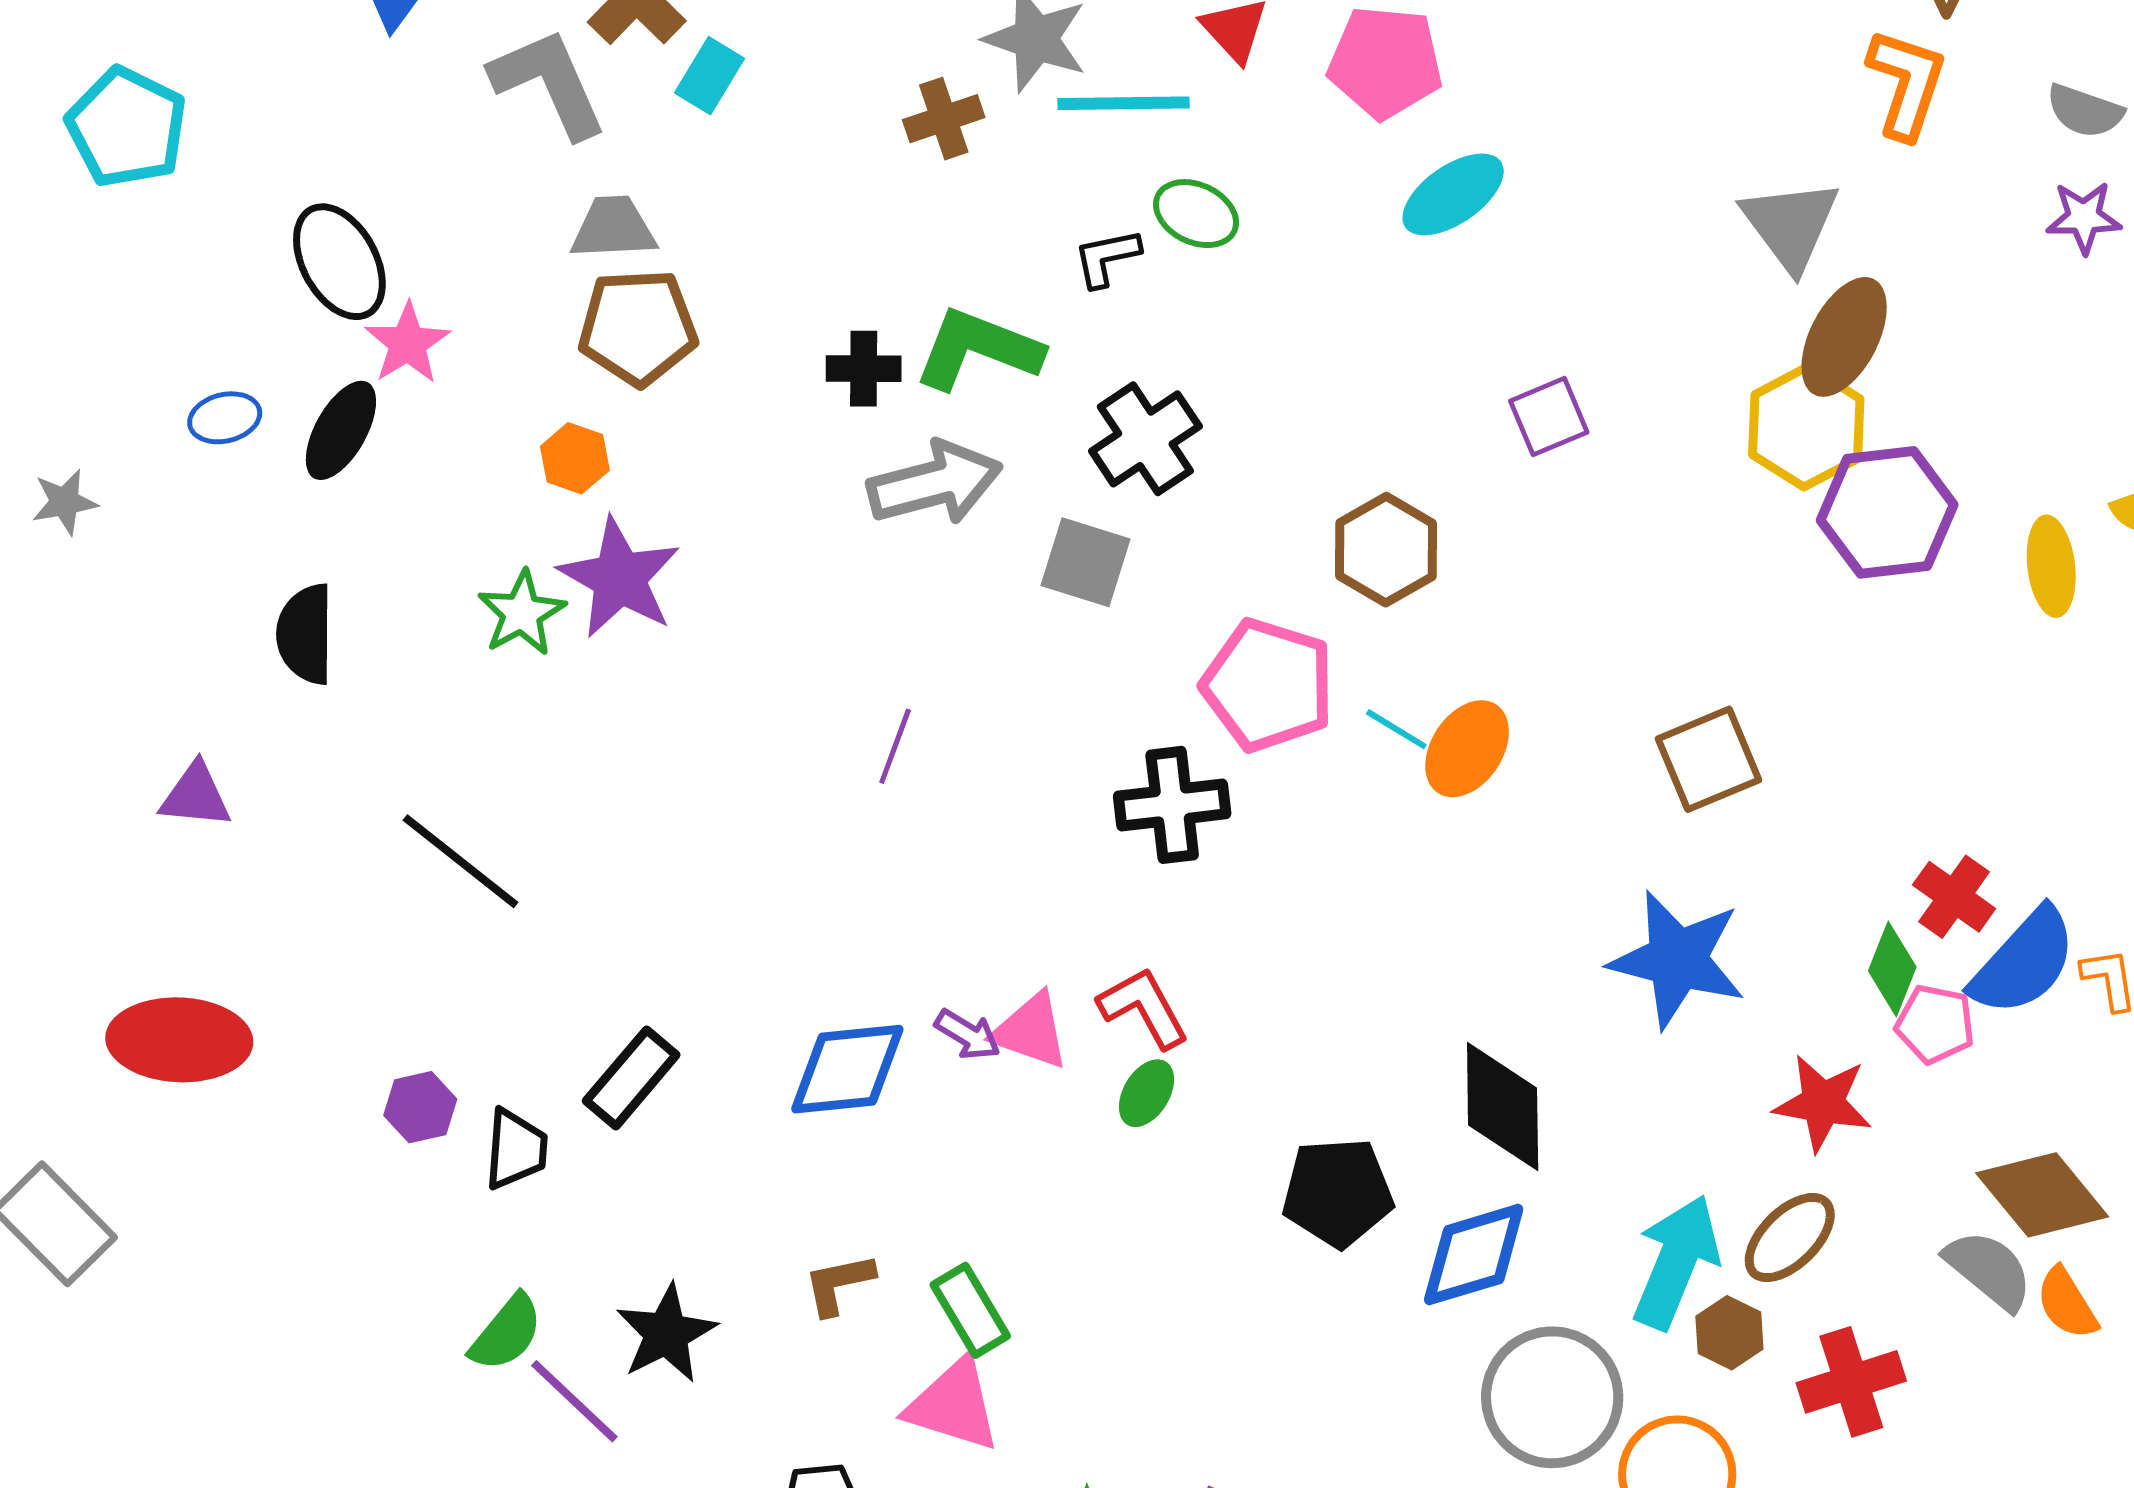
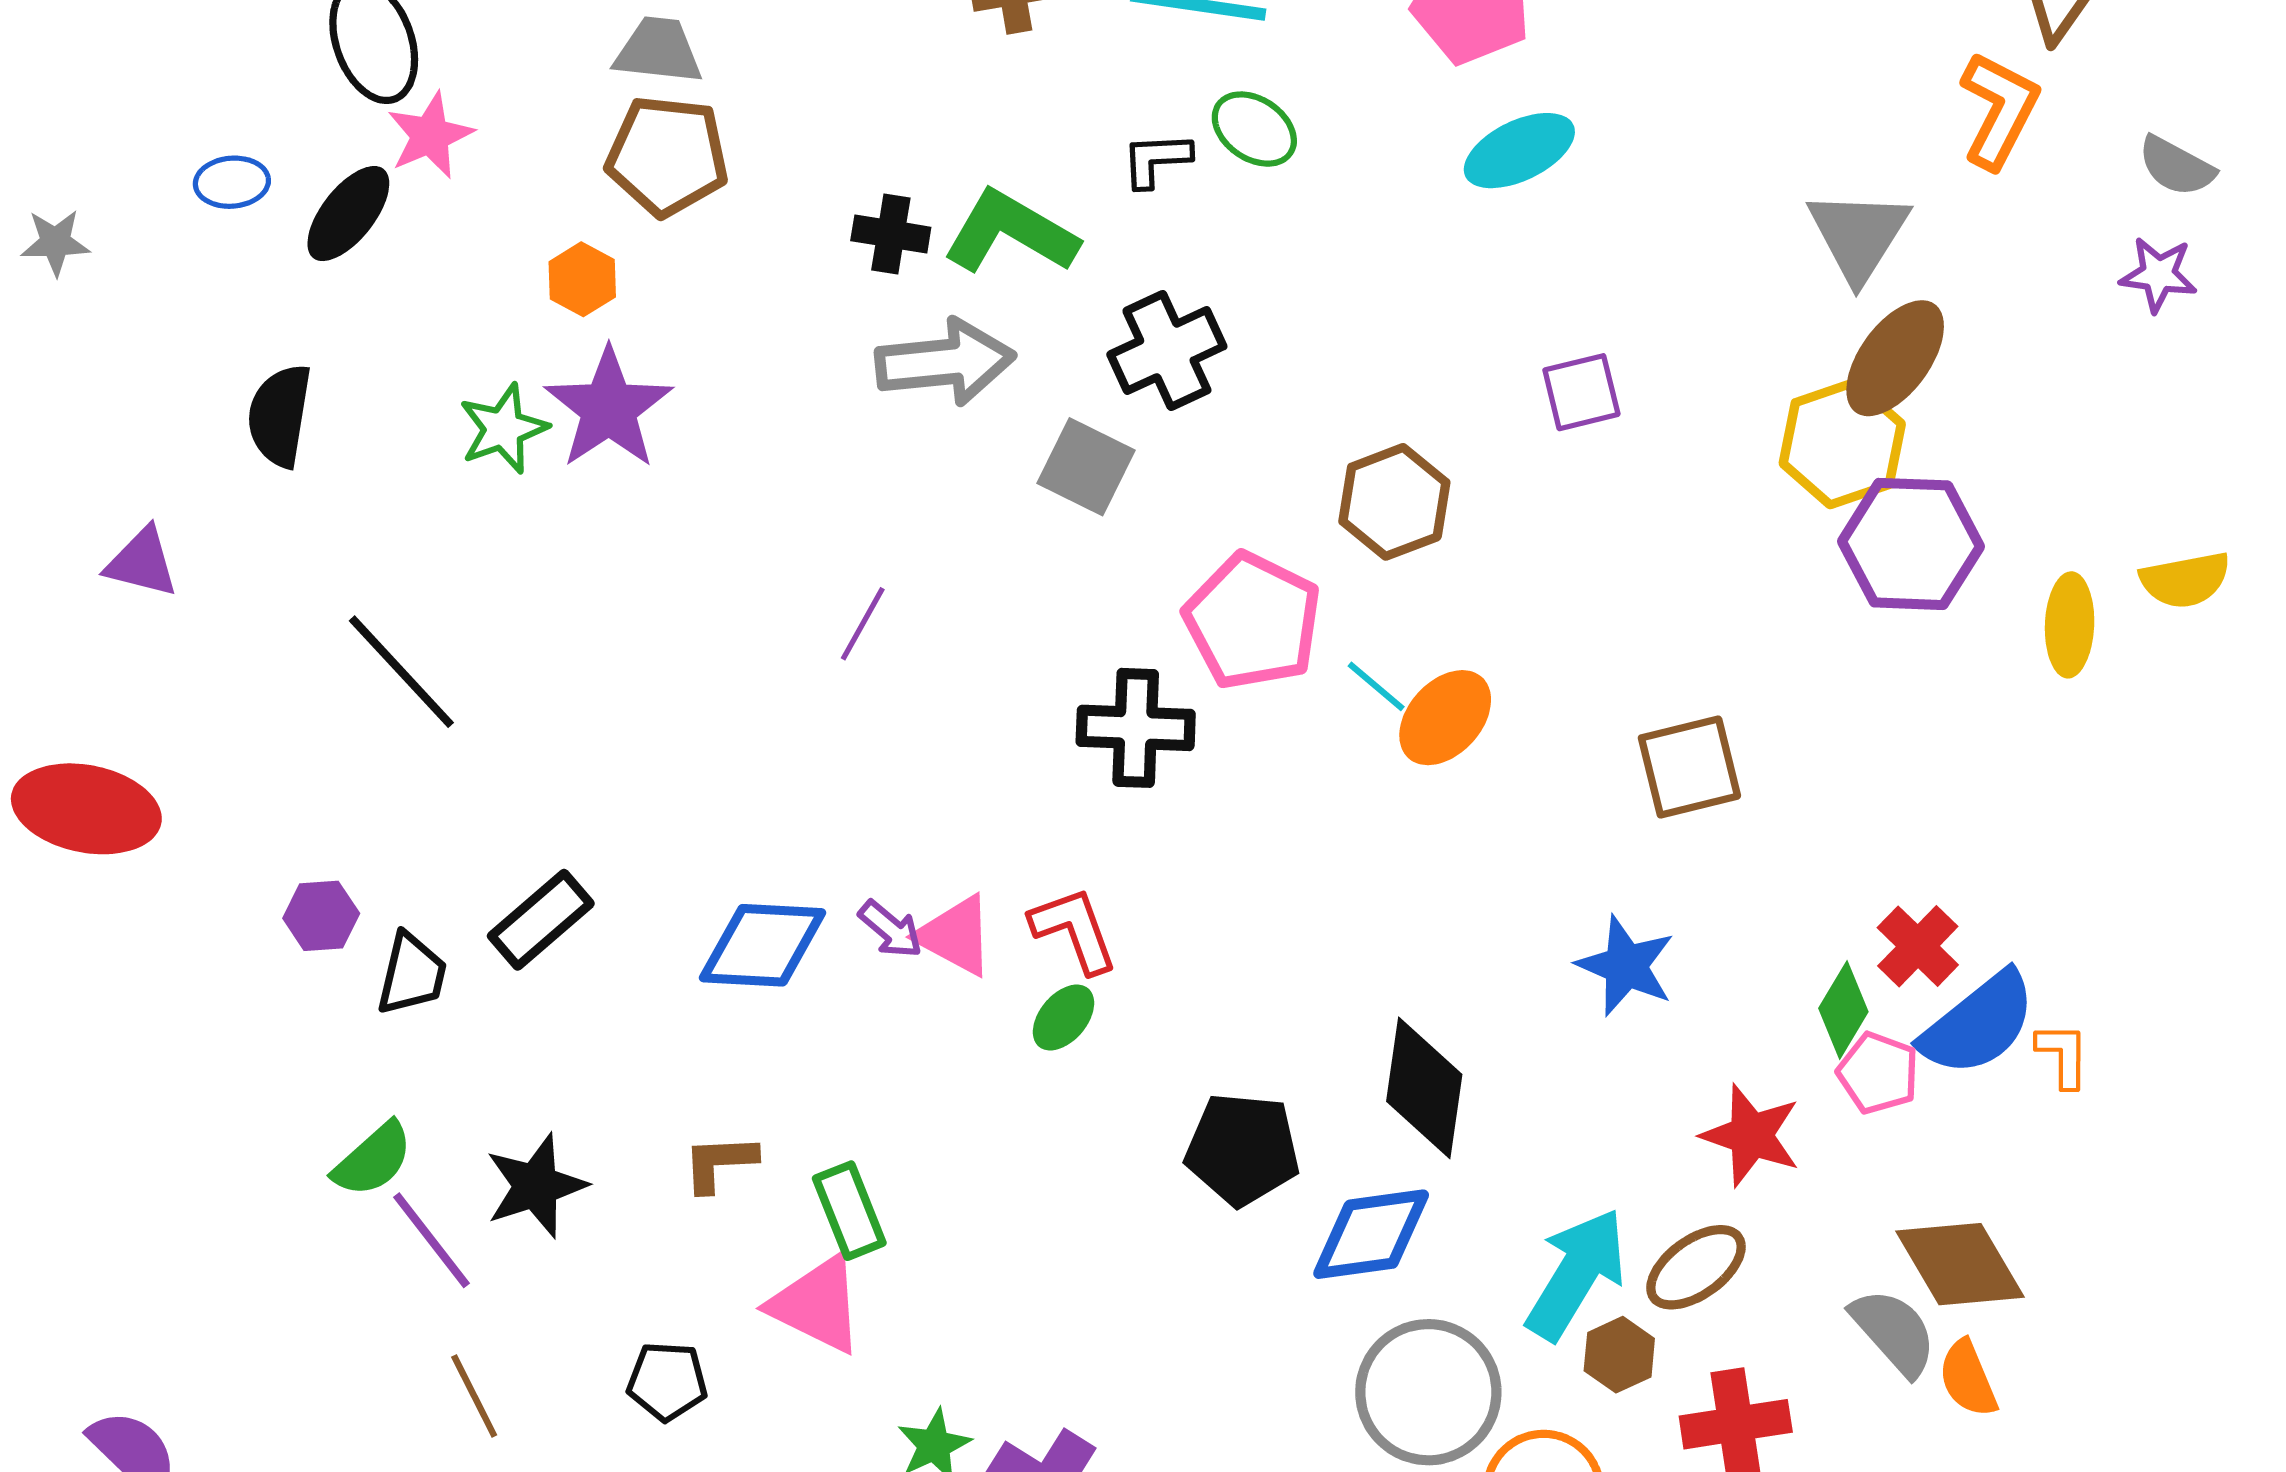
blue star: (1677, 959) -> (1626, 966), size x0.7

